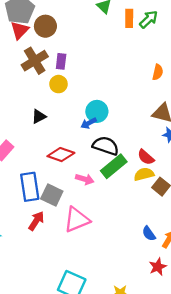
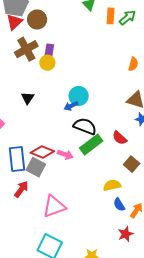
yellow circle: (59, 84) -> (47, 63), moved
black triangle: (39, 116) -> (28, 98), turned -32
red diamond: (61, 155) -> (42, 152), moved
yellow semicircle: (144, 174) -> (112, 185), moved
pink triangle: (77, 220) -> (54, 206), moved

